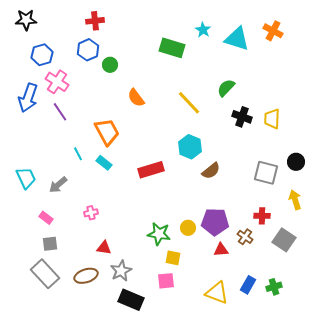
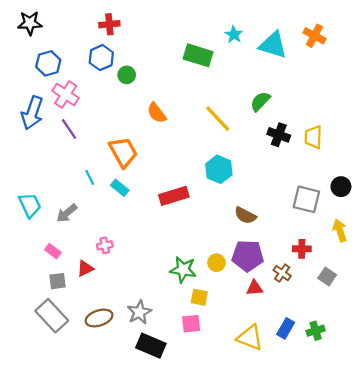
brown semicircle: (211, 171) -> (245, 215), moved, turned 66
gray square: (284, 240) -> (327, 277), size x0.7
red triangle: (104, 248) -> (85, 268), moved, turned -35

